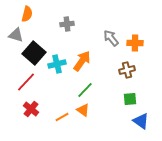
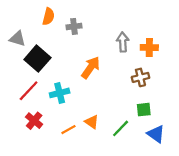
orange semicircle: (27, 14) -> (48, 16), moved
gray arrow: (111, 38) -> (123, 42), turned 36
cyan cross: (57, 64) -> (60, 93), moved
green line: (85, 90) -> (121, 128), moved

